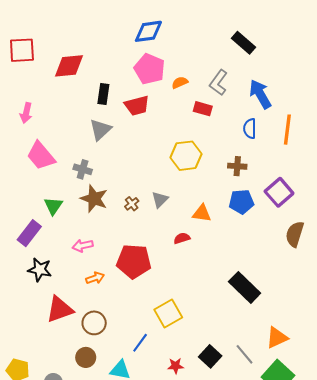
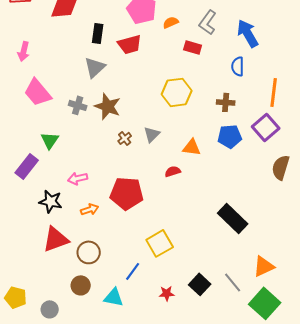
orange line: (287, 130) -> (274, 92), moved
brown star: (94, 199) -> (108, 106), moved
black star: (40, 270) -> (51, 201), moved

